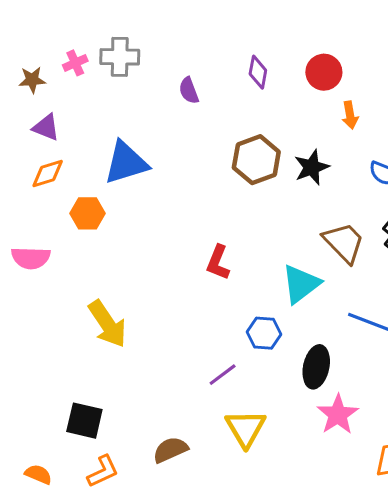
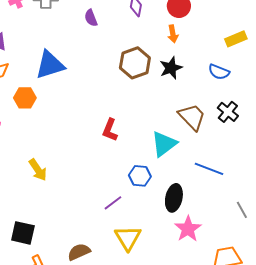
orange arrow: (350, 115) -> (173, 34), moved
yellow arrow: (107, 324) -> (38, 170), size x0.7

